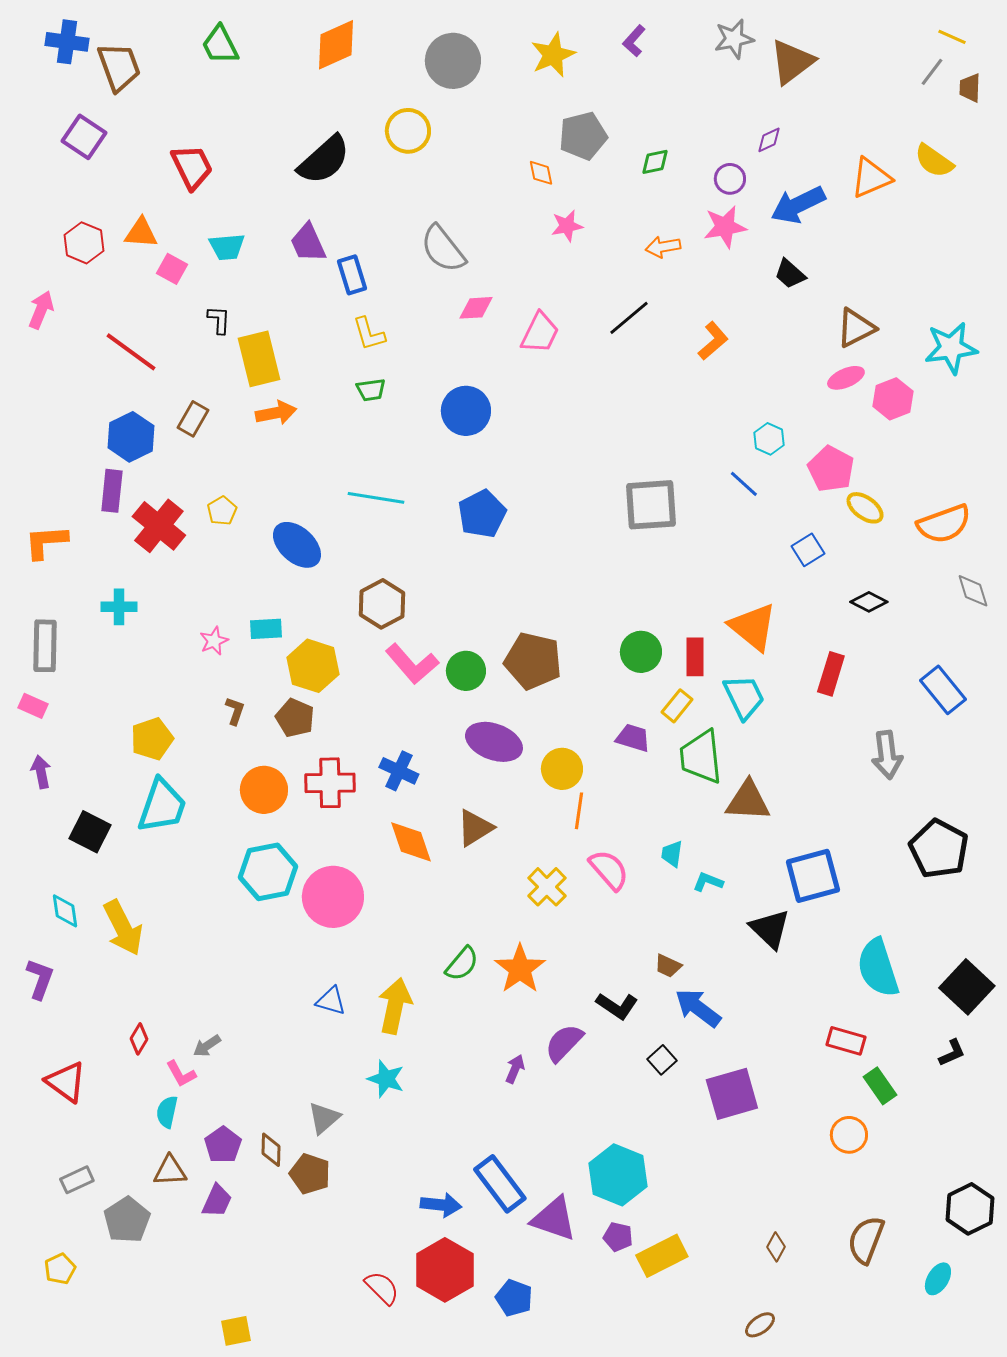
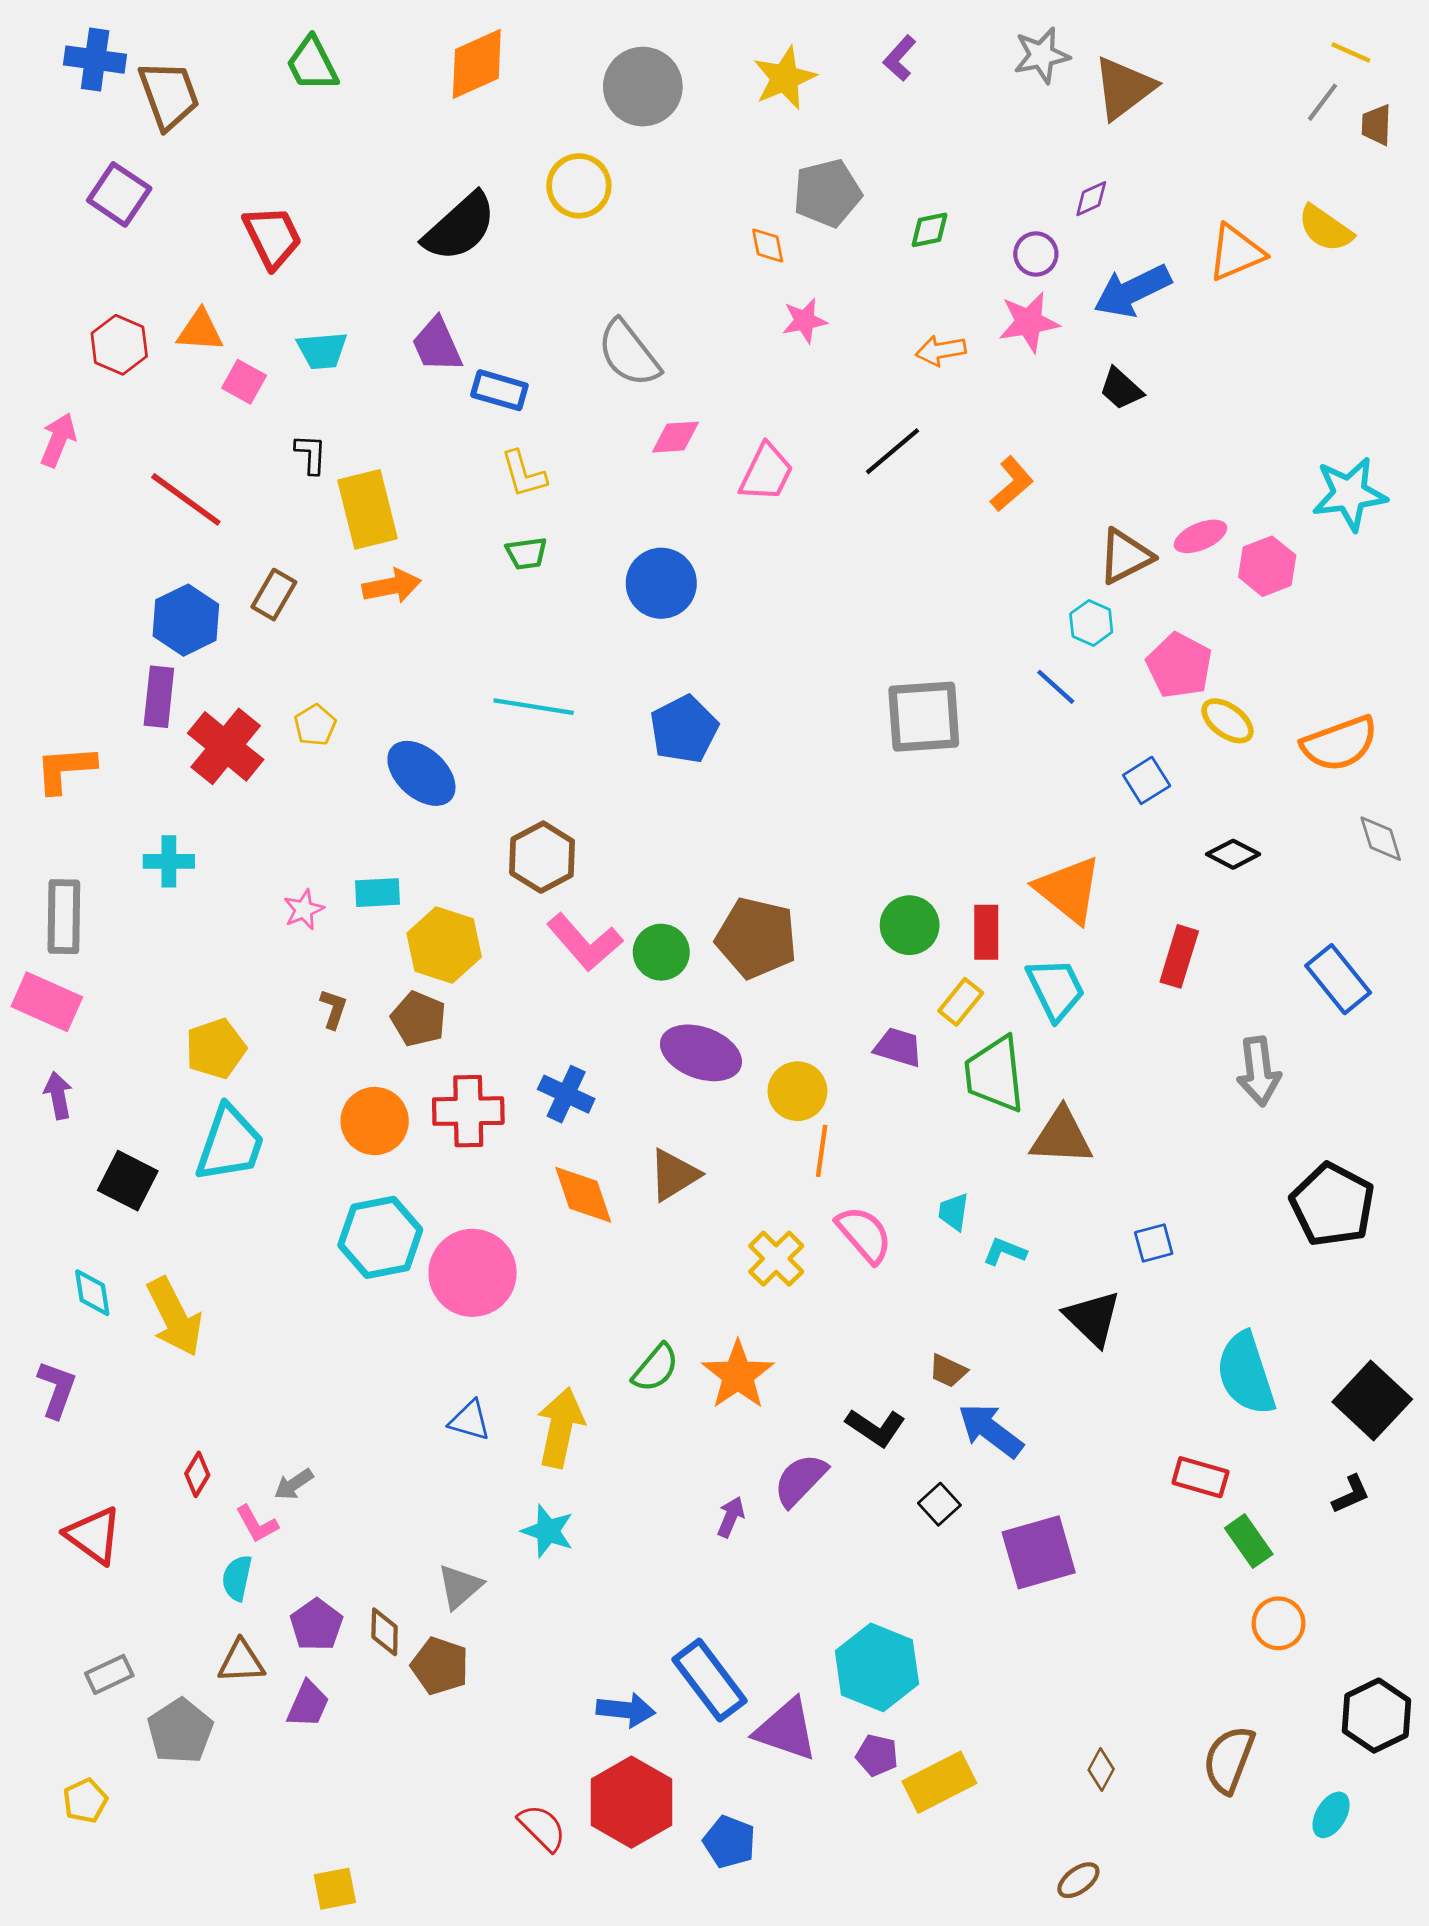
blue rectangle: (352, 275) -> (499, 390), turned -57
brown triangle: (856, 328) -> (1125, 556), moved
pink rectangle: (33, 706) -> (47, 1002), size x1.6
blue square: (813, 876) -> (1154, 1243), size x0.5
orange circle: (849, 1135) -> (1279, 1623), moved

